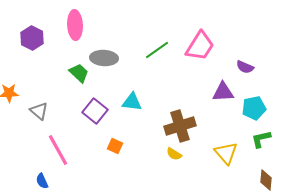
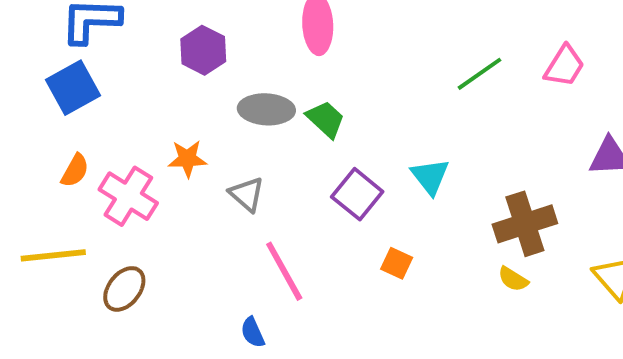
purple hexagon: (32, 38) -> (203, 50), moved
pink trapezoid: (200, 46) -> (564, 66), size x0.7
gray ellipse: (104, 58) -> (266, 109), moved
cyan triangle: (132, 102) -> (430, 176), turned 45

